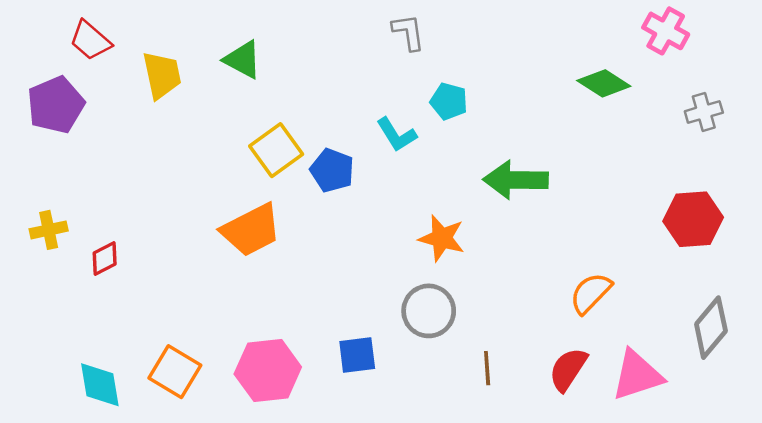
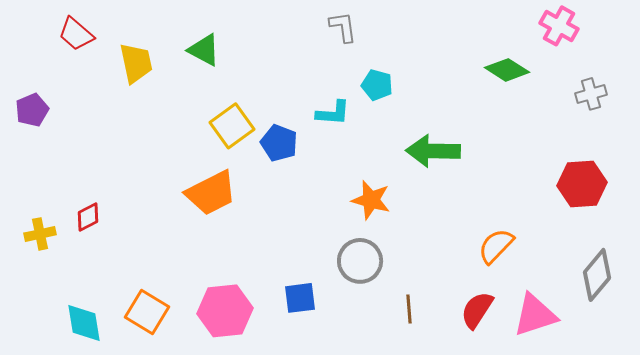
purple pentagon: (56, 105) -> (32, 110), moved, size x0.7
cyan L-shape: (396, 135) -> (333, 113), turned -54
yellow cross: (49, 230) -> (40, 234), moved

